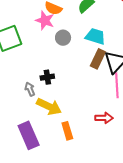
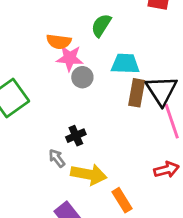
pink star: (45, 20) -> (70, 58), moved

